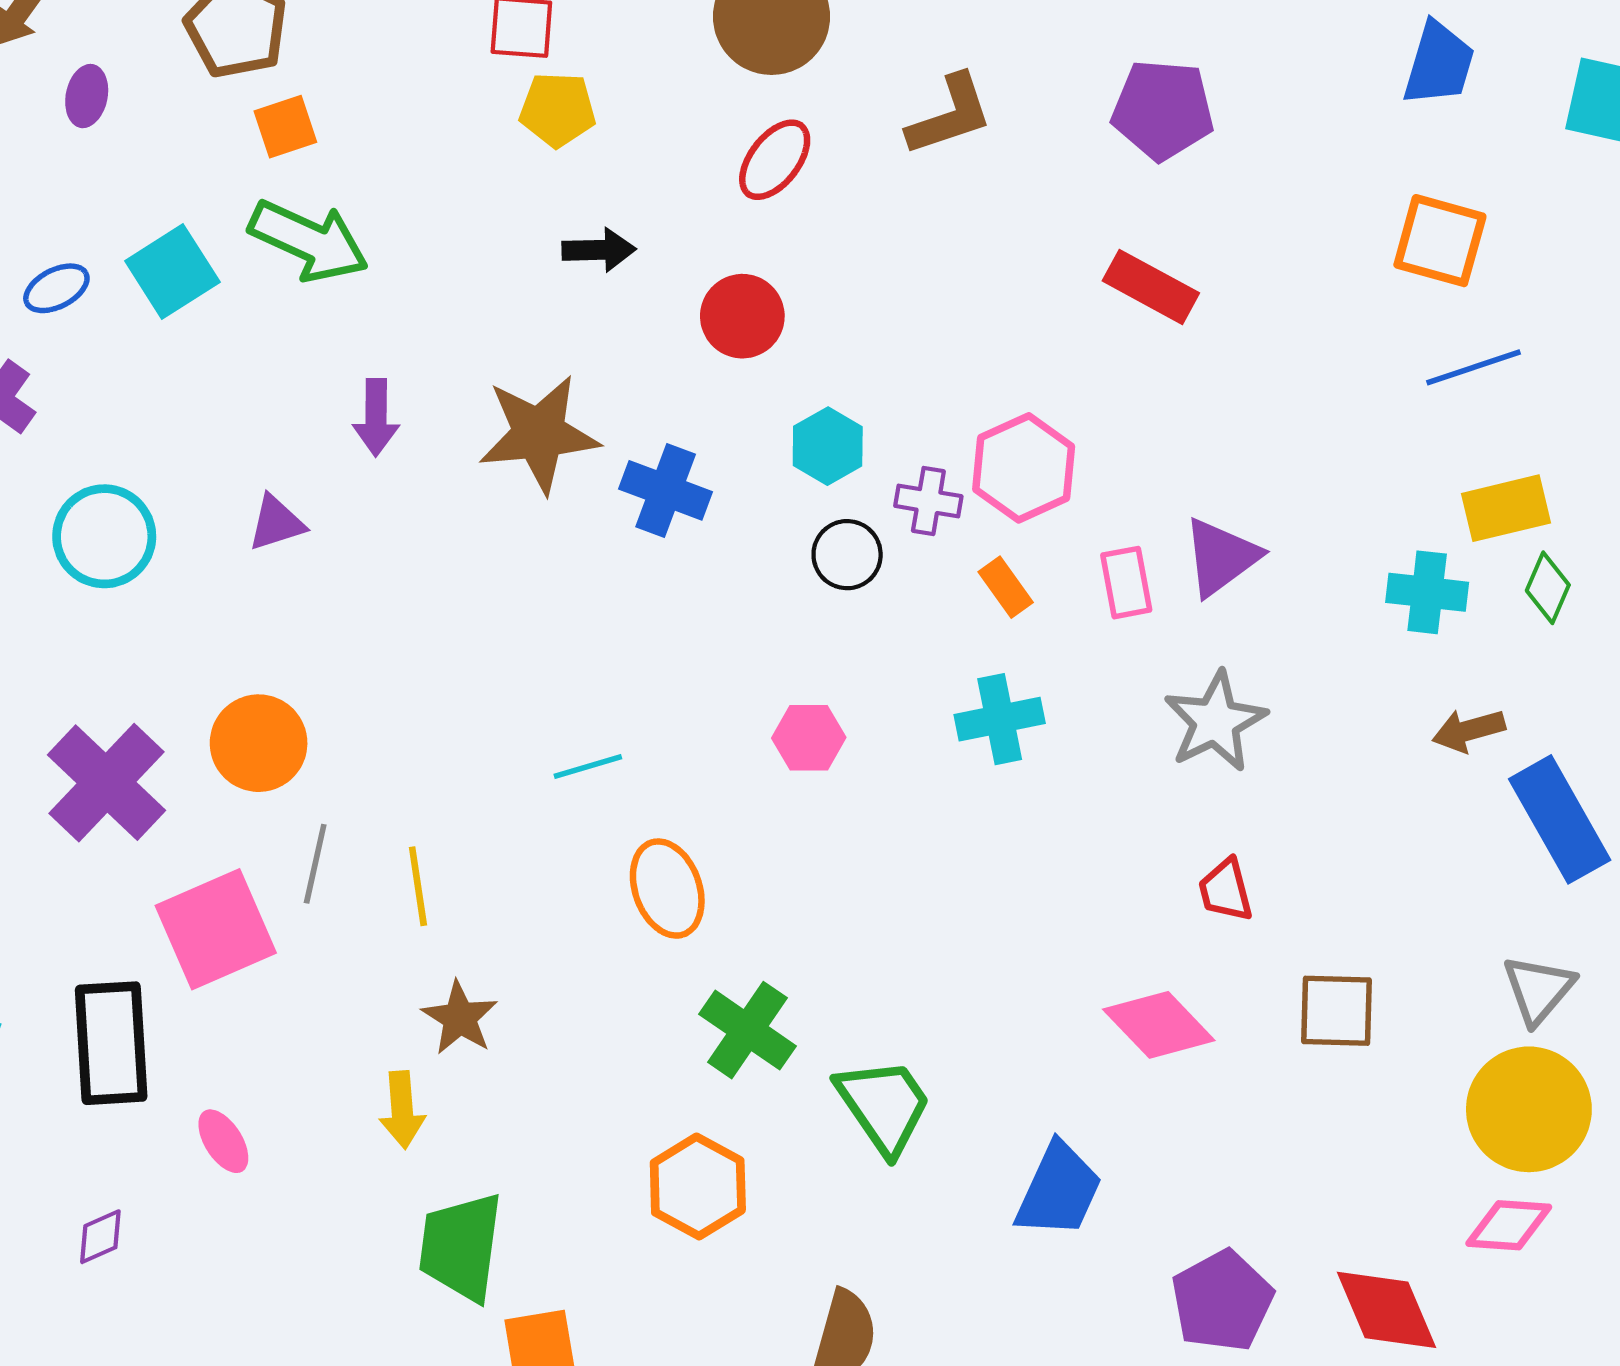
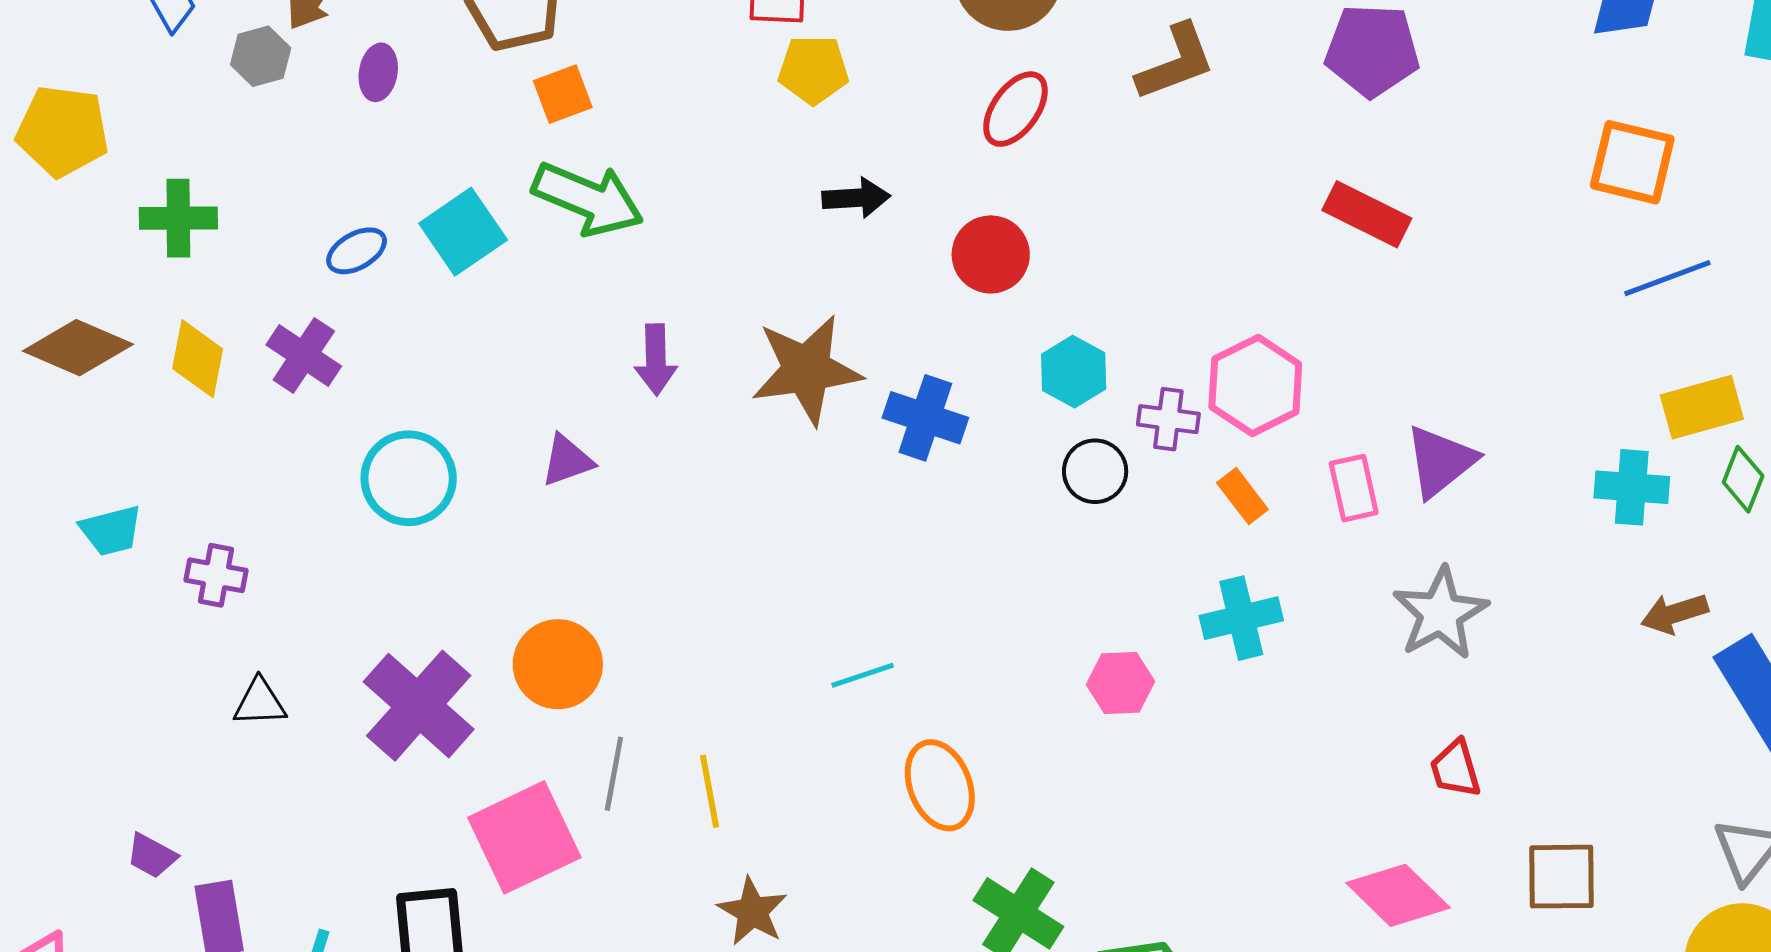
pink hexagon: (809, 738) -> (1121, 683), moved

